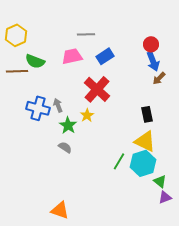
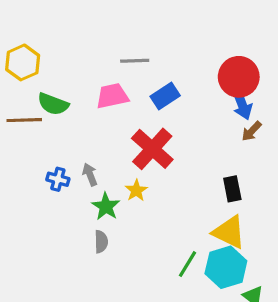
red circle: (151, 44) -> (239, 77), size x1.6
blue cross: (38, 108) -> (58, 179), size x0.6
gray semicircle: (65, 147) -> (101, 242), turned 56

